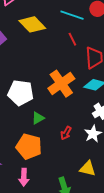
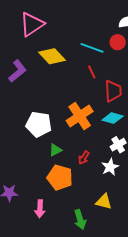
red arrow: (66, 133) -> (84, 158), moved
orange pentagon: (29, 146) -> (60, 177), moved

